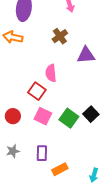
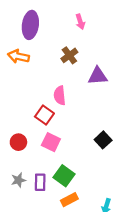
green square: (69, 118) -> (64, 176), moved
purple rectangle: (42, 153) -> (40, 182), moved

